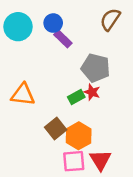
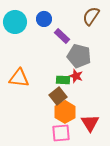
purple rectangle: (63, 39) -> (62, 36), moved
green rectangle: (76, 97) -> (63, 80), turned 32
brown square: (56, 128) -> (58, 96), moved
red triangle: (100, 160) -> (90, 123), moved

